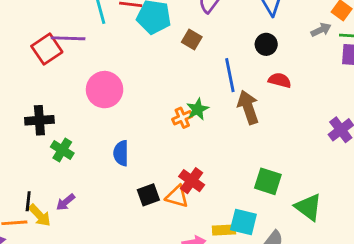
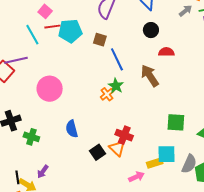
blue line: (230, 75) -> (117, 59), moved
orange triangle: (177, 196) -> (117, 148), turned 42

